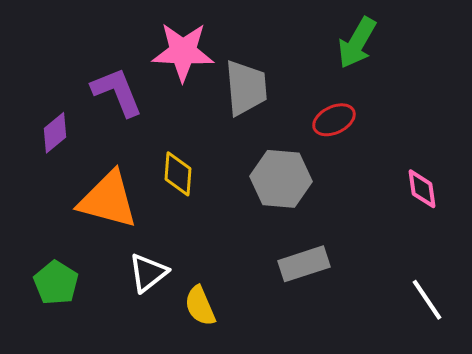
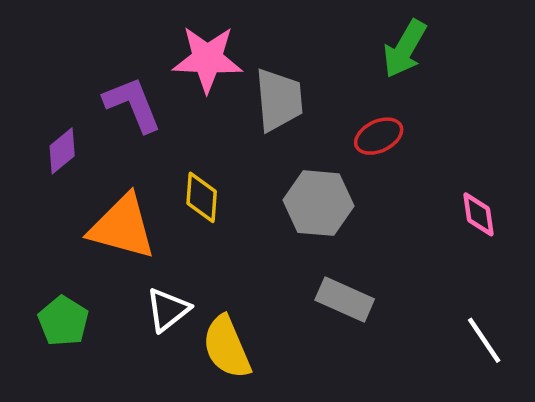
gray rectangle: (304, 264) -> (345, 299), turned 42
yellow semicircle: (200, 306) -> (227, 347), size x1.4

